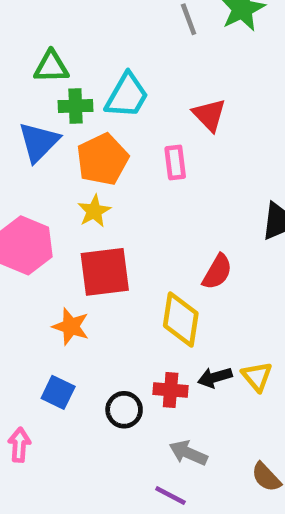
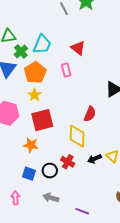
green cross: (76, 106) -> (21, 51), turned -32
red cross: (171, 390) -> (68, 162), moved, turned 32
black circle: (124, 410) -> (50, 171), moved
gray arrow: (188, 453) -> (51, 198), moved

